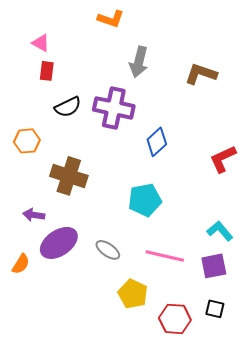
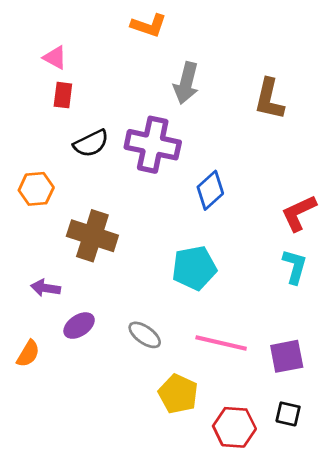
brown L-shape: (201, 74) -> (269, 99), turned -96
cyan L-shape: (220, 231) -> (295, 267), moved, turned 56
purple ellipse: (59, 243) -> (79, 326), size x0.6

